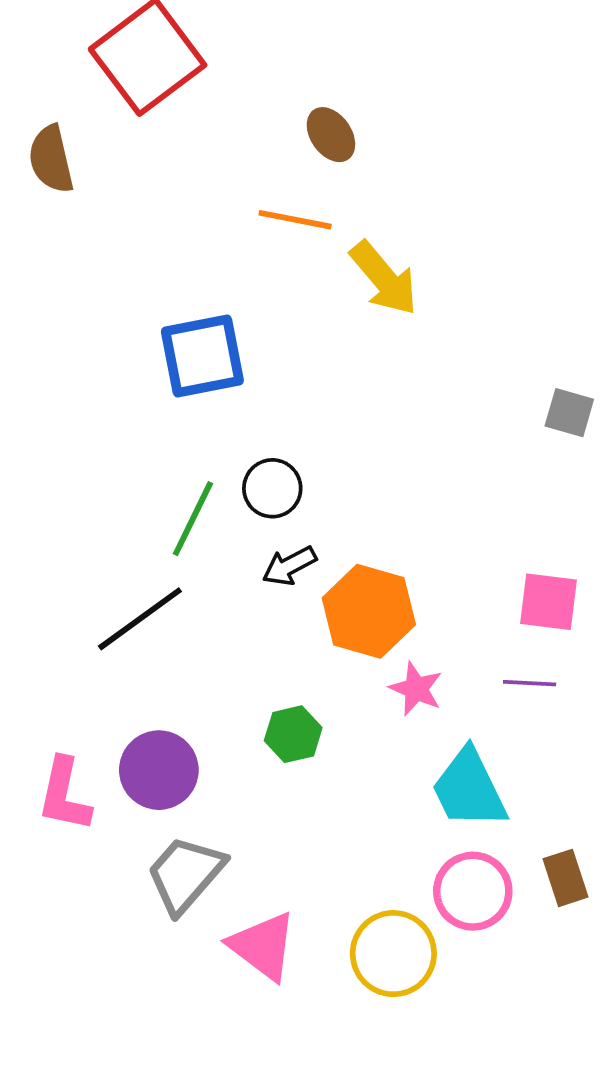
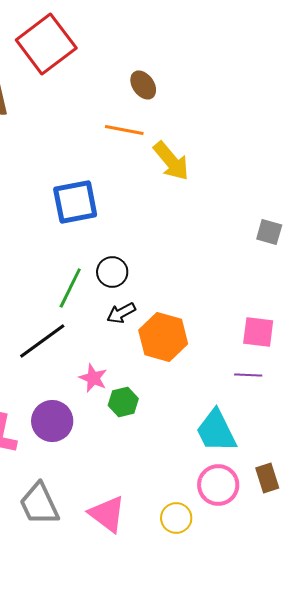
pink star: (416, 689) -> (93, 378), moved
gray trapezoid: (185, 874) -> (39, 504), moved, turned -66
yellow circle: (393, 954) -> (176, 518), size x0.7

